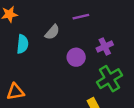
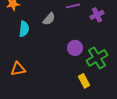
purple cross: (105, 46) -> (97, 15), moved
purple circle: (76, 57) -> (75, 48), moved

